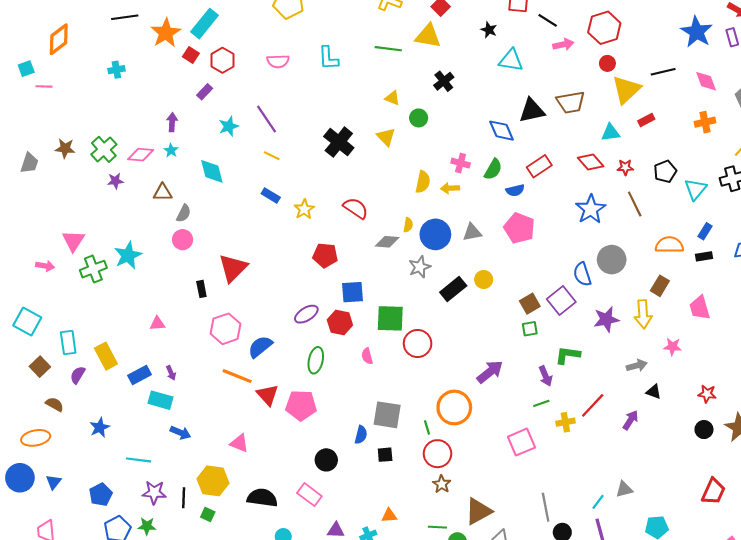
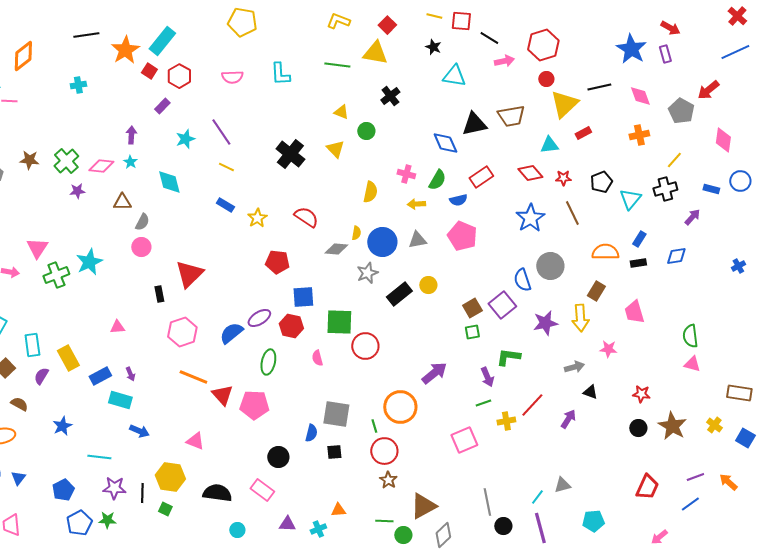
yellow arrow: (450, 188) -> (416, 204), moved
blue semicircle: (260, 347) -> (231, 333), moved

